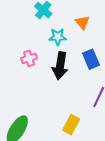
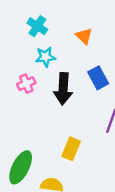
cyan star: (58, 37) -> (45, 57), moved
yellow rectangle: (71, 125) -> (71, 149), moved

